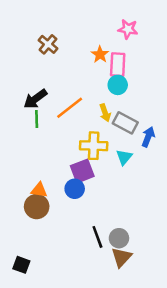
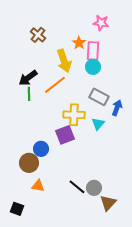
yellow arrow: (105, 113) -> (64, 61), moved, size x1.6
blue circle: (75, 189) -> (41, 149), moved
orange triangle: (39, 190) -> (38, 186), moved
black line: (97, 237) -> (77, 187), turned -30
brown triangle: (122, 257) -> (108, 203), moved

